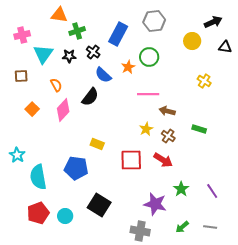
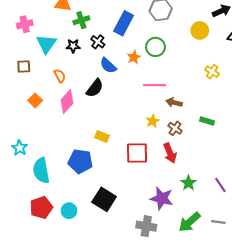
red arrow: (163, 160) -> (170, 153), turned 36
green arrow: (182, 227) -> (189, 222), size x1.6

